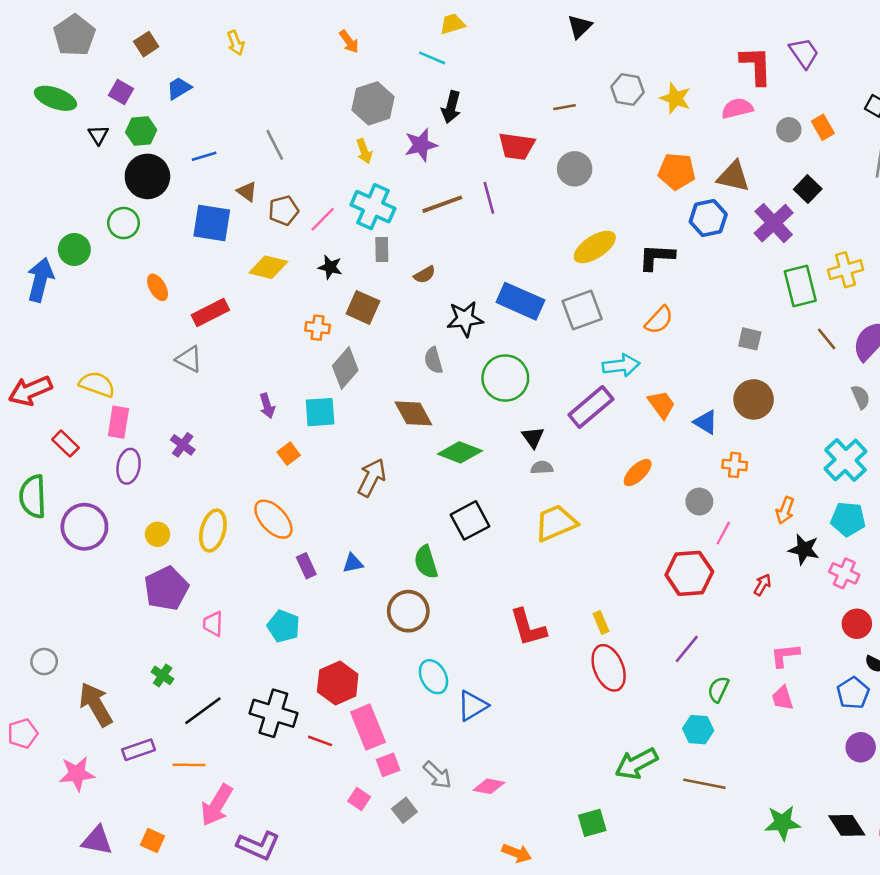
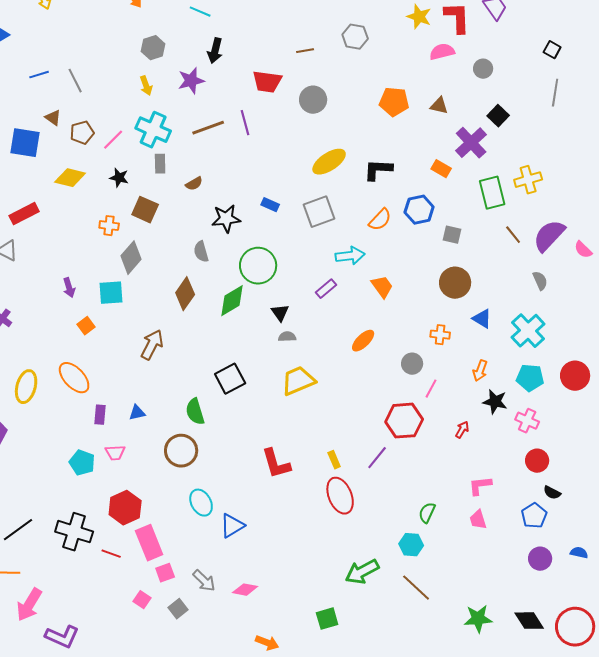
yellow star: (675, 98) -> (419, 17), moved
gray hexagon: (373, 103) -> (153, 48), size x0.7
orange rectangle: (823, 127) -> (441, 169), moved, turned -30
blue line: (204, 156) -> (39, 75), moved
brown triangle: (733, 176) -> (439, 106), size x0.7
blue hexagon: (708, 218) -> (419, 210), moved
blue rectangle: (520, 301) -> (270, 205), size x0.5
purple rectangle: (591, 407) -> (326, 289), size x0.6
brown diamond: (413, 413) -> (185, 294), turned 64
blue triangle: (706, 422) -> (482, 319), moved
green diamond: (460, 452) -> (232, 301), moved, turned -52
purple rectangle: (306, 566) -> (100, 415), turned 30
pink trapezoid: (213, 624) -> (115, 453), moved, turned -95
purple line: (687, 649) -> (377, 458), moved
brown line: (704, 784) -> (416, 588), turned 32

